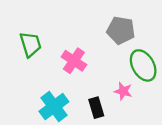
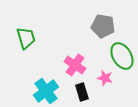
pink cross: (74, 61) -> (75, 65), moved

